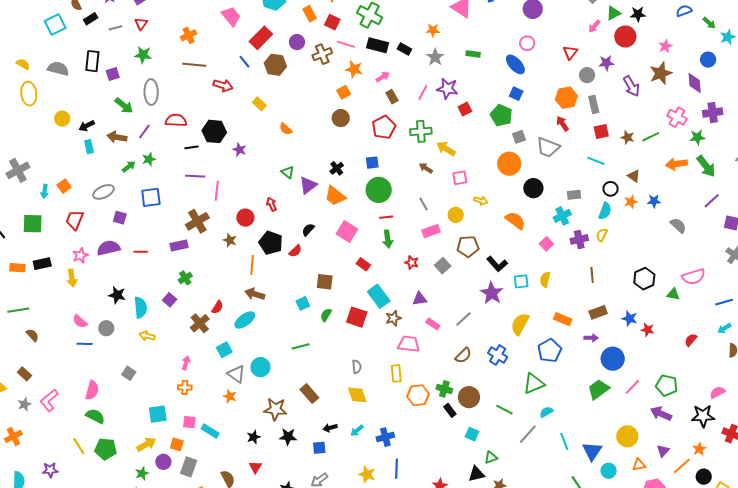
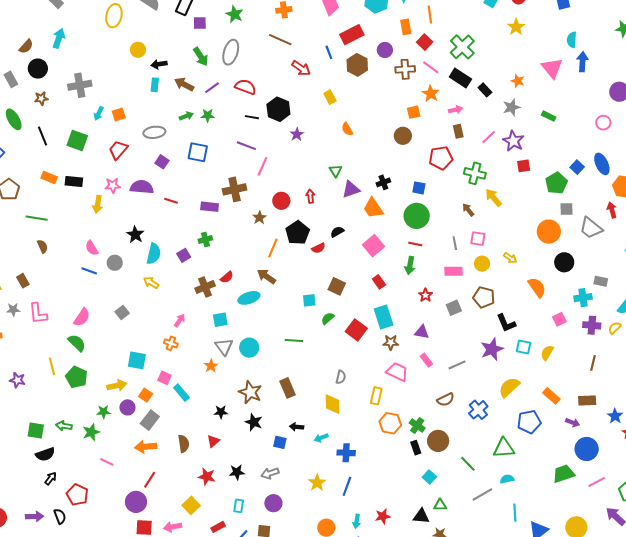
blue ellipse: (515, 64) -> (602, 164), moved
pink square: (460, 178) -> (478, 239), moved
pink L-shape: (49, 400) -> (38, 313), turned -75

